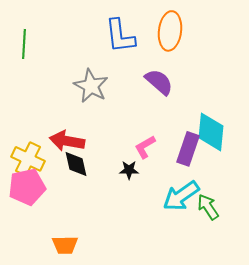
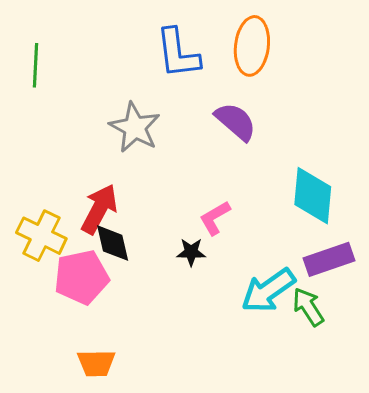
red arrow: (67, 141) -> (99, 209), turned 108
purple rectangle: (188, 149) -> (329, 259), moved, turned 52
pink pentagon: (27, 187) -> (81, 277), moved

